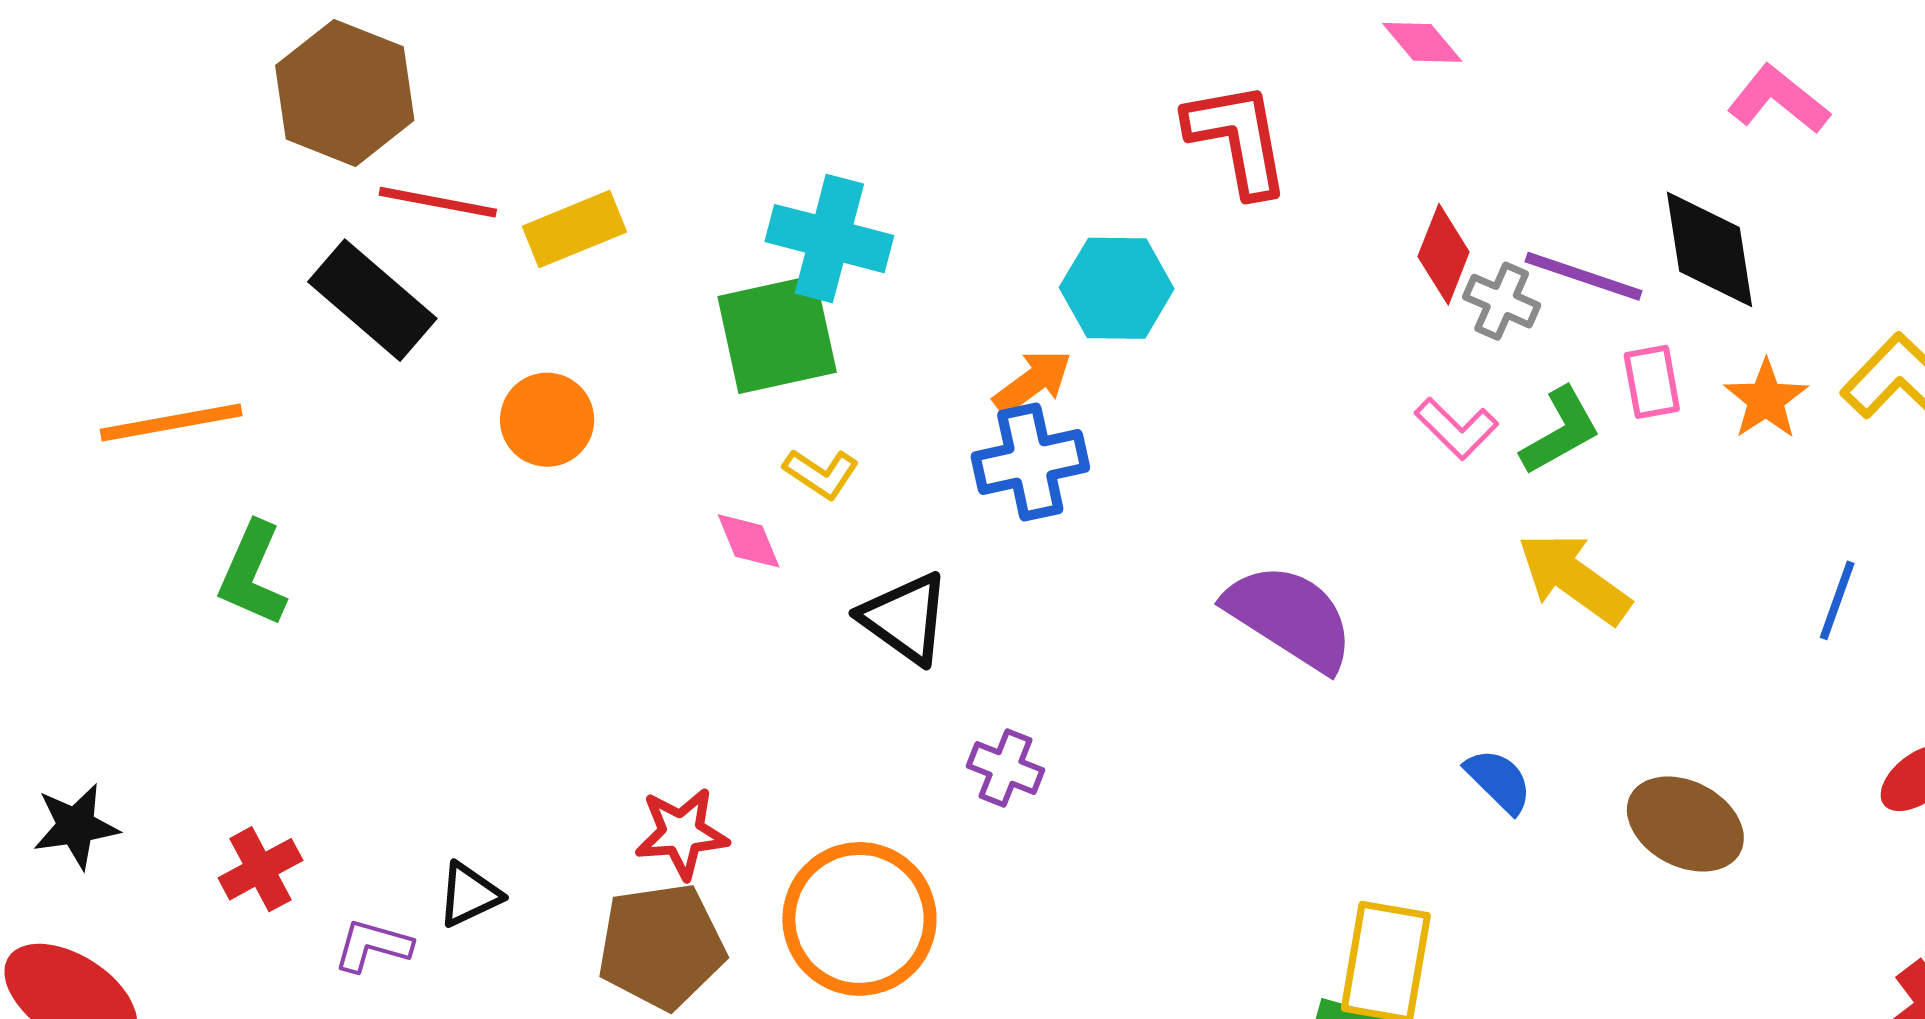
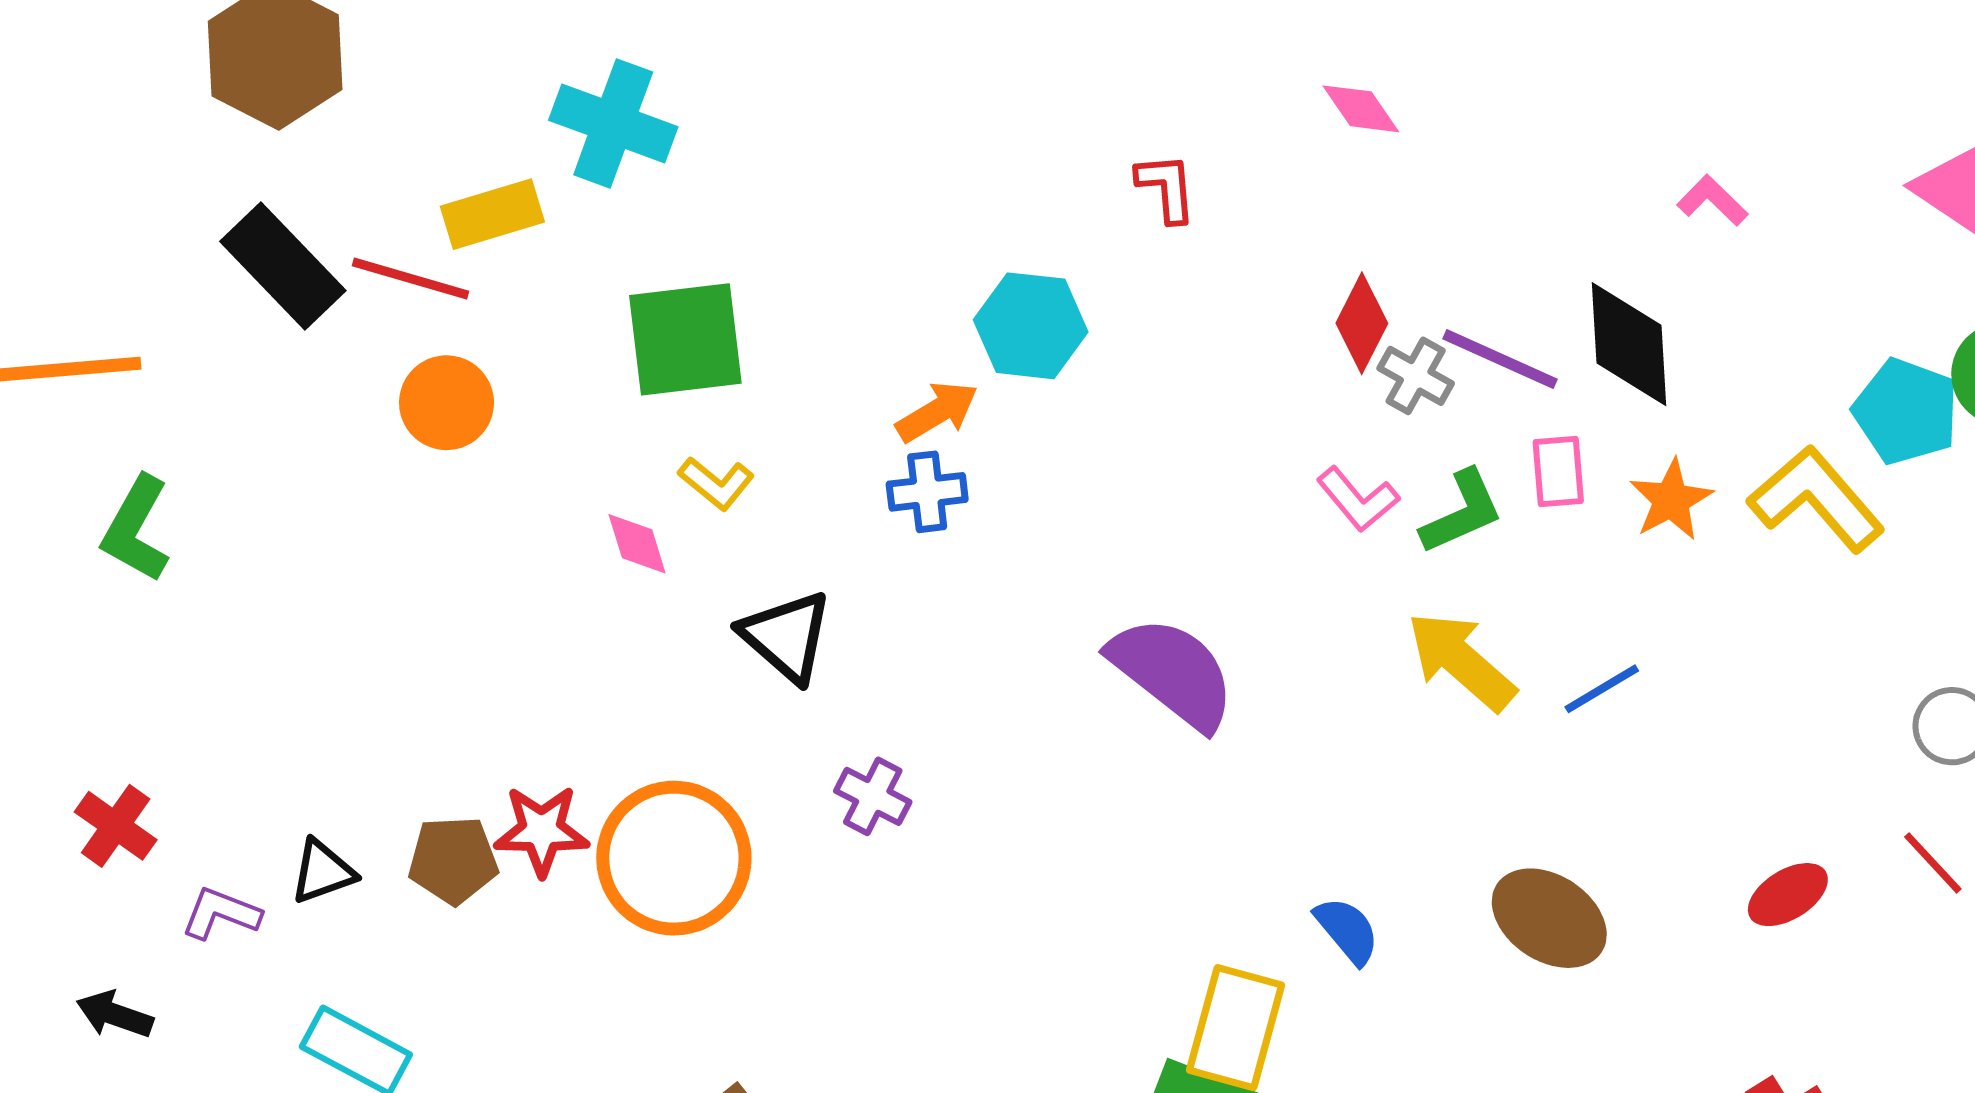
pink L-shape: (1778, 100) -> (1712, 200), size x0.7
red L-shape: (1238, 139) -> (1166, 188), size x0.6
red line: (438, 202) -> (411, 278), moved
cyan cross: (829, 239) -> (613, 123), moved
blue cross: (1030, 462) -> (927, 492), size x0.7
blue line: (1837, 600) -> (1602, 689), moved, turned 34
blue semicircle: (1499, 781) -> (1347, 930), moved
red cross: (260, 869) -> (116, 826), turned -32
orange circle: (859, 919) -> (674, 858), moved
brown pentagon: (661, 946) -> (453, 860), moved, size x0.7

